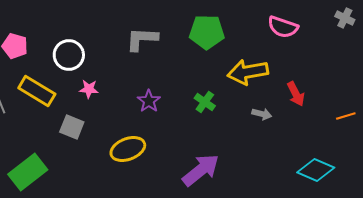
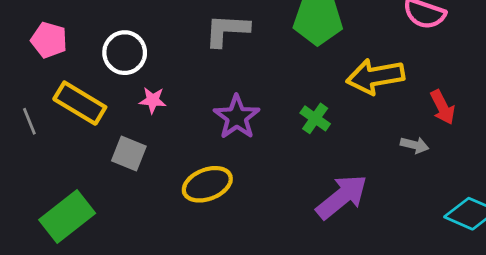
purple star: (149, 101) -> (237, 117), size x1.4
gray arrow: (262, 114) -> (415, 145), moved
purple arrow: (201, 170) -> (342, 197), moved

